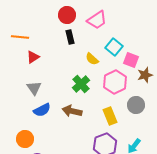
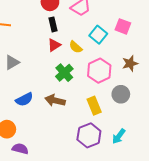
red triangle: (33, 57) -> (54, 45), moved
pink square: (131, 60) -> (123, 26), moved
gray triangle: (34, 88) -> (12, 62), moved, turned 35

